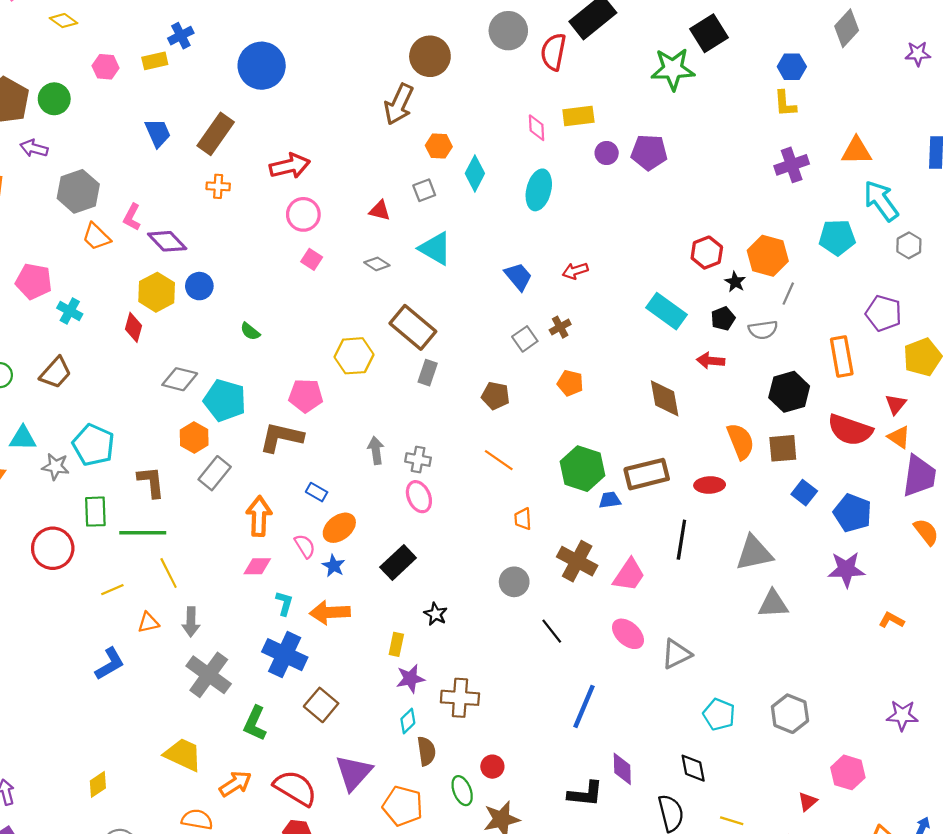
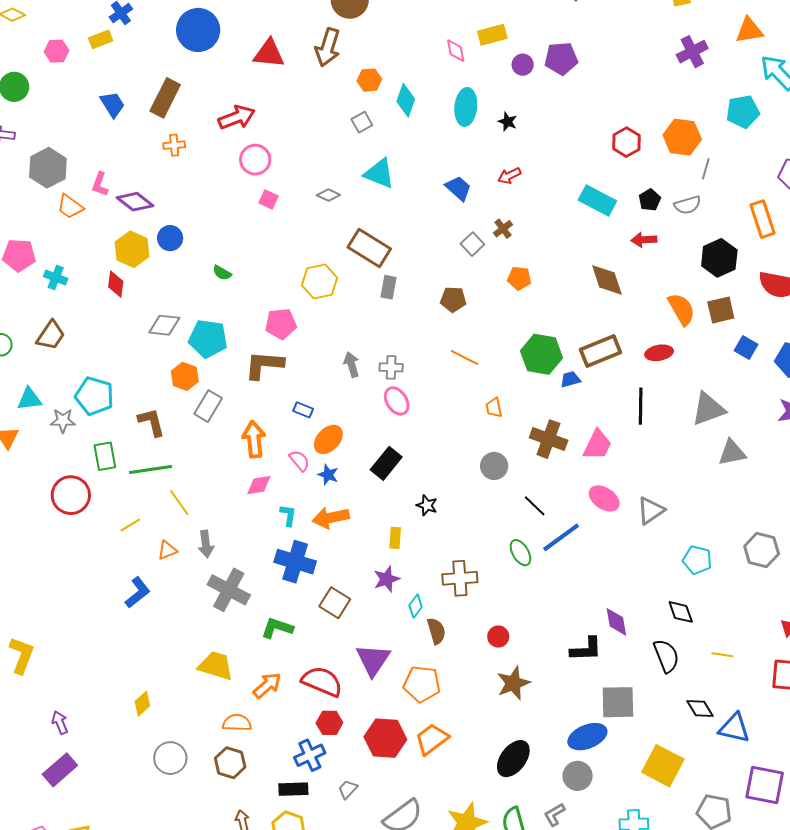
red triangle: (380, 211) -> (269, 54), moved, size x1.6
black star: (735, 282) -> (508, 122), moved
purple star: (410, 679) -> (387, 579), moved
blue line: (584, 706) -> (561, 537), moved, turned 39
green L-shape: (255, 723) -> (277, 628), turned 92
green ellipse: (462, 791) -> (520, 553), moved

